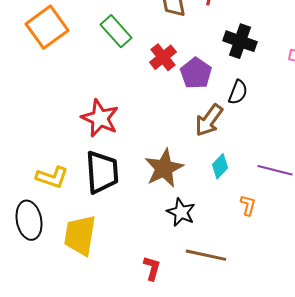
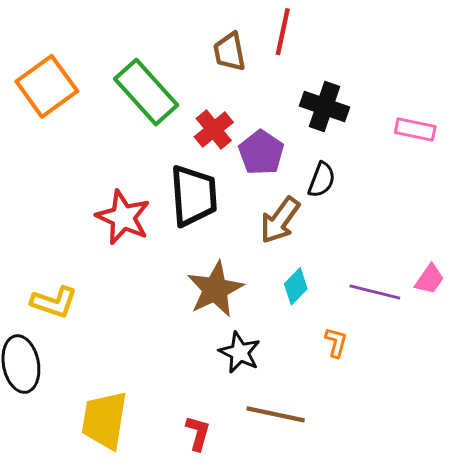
green rectangle: (116, 31) -> (146, 92), size x1.4
black trapezoid: (102, 172) -> (194, 196), moved
yellow trapezoid: (80, 235) -> (104, 420), moved

